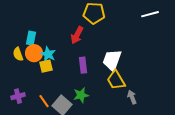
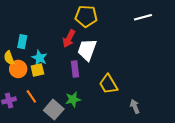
orange circle: (34, 53) -> (18, 69), moved
white trapezoid: (112, 60) -> (87, 50), moved
gray arrow: (132, 97) -> (135, 107), moved
orange line: (44, 101) -> (31, 96), moved

